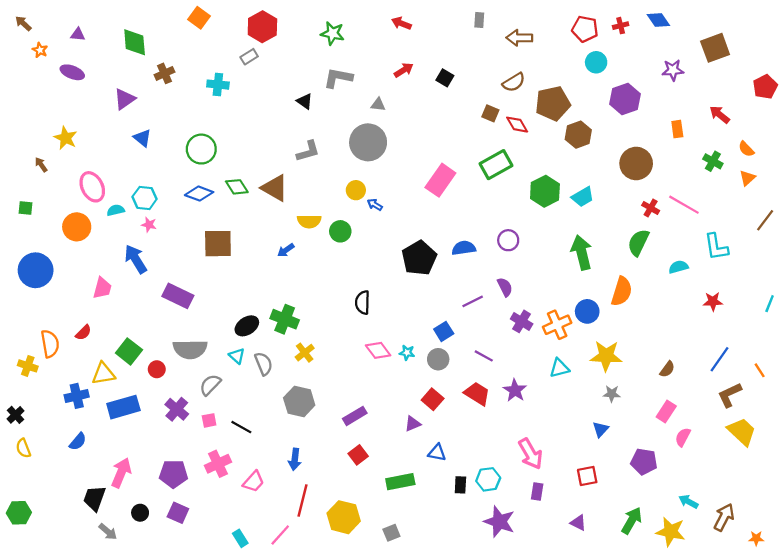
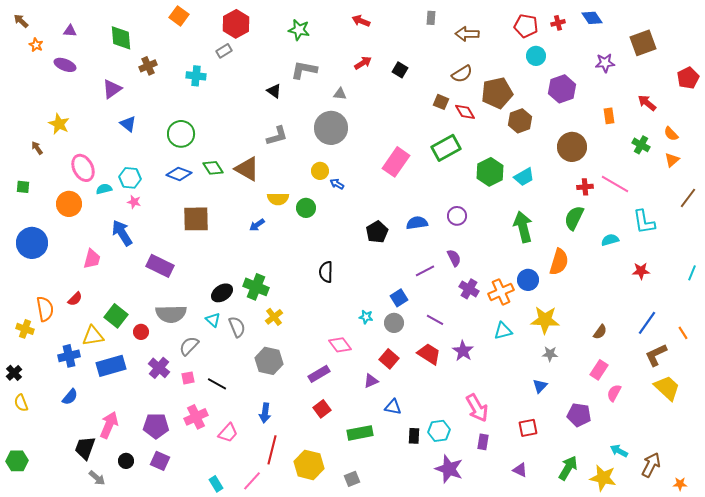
red cross: (651, 208) -> (585, 187), turned -35
black pentagon: (419, 258) -> (377, 232), size x0.7
pink diamond: (378, 350) -> (340, 345), moved

